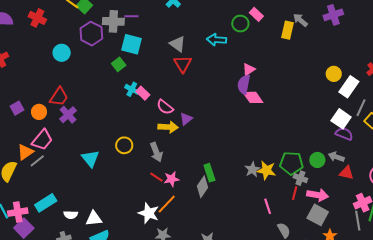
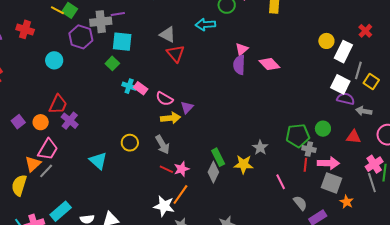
pink diamond: (253, 97) -> (269, 64), moved
gray arrow: (336, 157) -> (364, 111), moved
yellow star: (266, 170) -> (244, 164), moved

